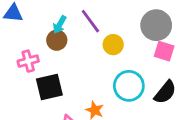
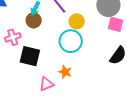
cyan circle: (129, 86) -> (71, 41), moved
black square: (49, 87) -> (30, 56), turned 30

